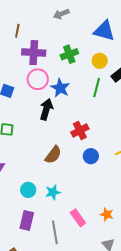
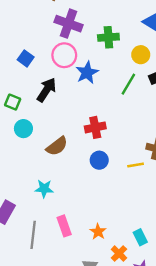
black arrow: (46, 109) -> (47, 90), moved
cyan circle: (28, 190) -> (23, 129), moved

